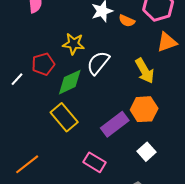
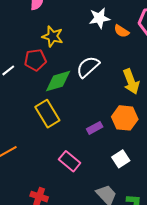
yellow star: (74, 44) -> (53, 36), moved
purple rectangle: (115, 124) -> (95, 128), size x0.6

